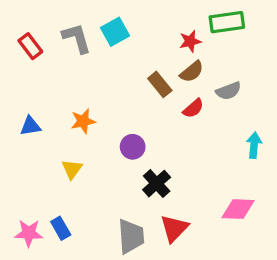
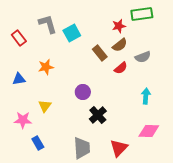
cyan square: (115, 32) -> (72, 33), moved
red rectangle: (30, 46) -> (19, 38), moved
orange star: (83, 121) -> (46, 67), moved
cyan arrow: (254, 145) -> (146, 96), moved
red triangle: (174, 228) -> (119, 148), moved
pink star: (29, 233) -> (23, 120), moved

